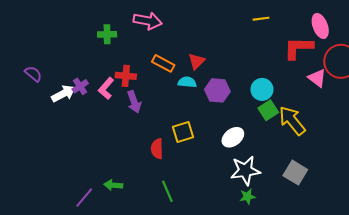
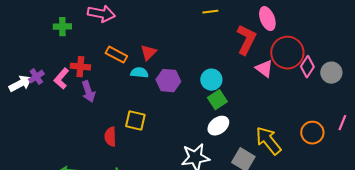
red L-shape: (298, 48) -> (246, 40), turned 116
yellow arrow: (292, 121) -> (268, 141), moved
yellow square: (183, 132) -> (135, 121), turned 30
white ellipse: (233, 137) -> (218, 126), moved

